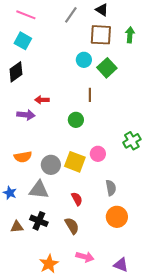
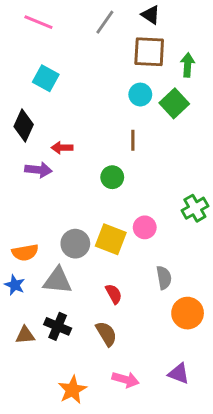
green arrow: (130, 35) -> (188, 65), moved
cyan square: (23, 41) -> (46, 78), moved
cyan circle: (84, 60) -> (140, 95), moved
green square: (107, 68) -> (174, 103), moved
black diamond: (16, 72) -> (24, 126), moved, turned -30
orange semicircle: (23, 157) -> (25, 253), moved
orange circle: (117, 217) -> (188, 313), moved
purple triangle: (121, 265) -> (179, 374), moved

